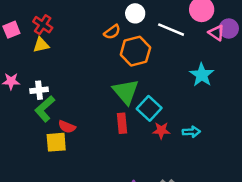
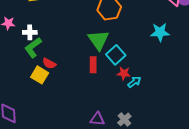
cyan star: (202, 75) -> (160, 32), turned 30
cyan arrow: (191, 132) -> (134, 82), moved, turned -40
yellow square: (56, 142) -> (40, 75), turned 30

